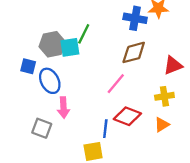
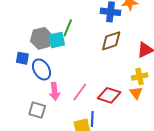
pink line: (116, 84) -> (80, 92), moved
orange triangle: (162, 125) -> (136, 93), moved, turned -32
blue line: (105, 129) -> (92, 119), moved

